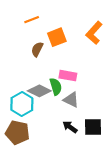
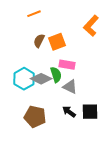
orange square: (57, 37) -> (57, 42), moved
cyan hexagon: (22, 104) -> (24, 79), moved
brown pentagon: (17, 132) -> (35, 117), moved

